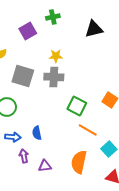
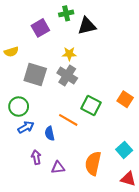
black triangle: (94, 29) -> (87, 26), moved
gray cross: (54, 77) -> (67, 76), turned 30
orange line: (88, 130) -> (68, 120), moved
blue arrow: (13, 137) -> (26, 127), moved, turned -35

